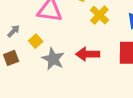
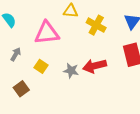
gray arrow: (14, 31) -> (16, 54), moved
gray star: (53, 59) -> (71, 71), moved, size x0.7

